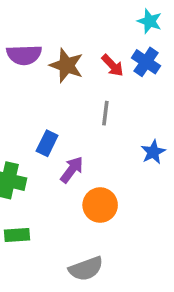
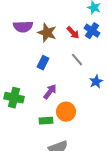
gray line: (105, 113) -> (77, 60), moved, turned -48
blue rectangle: (47, 143) -> (43, 63), moved
green rectangle: (17, 235) -> (46, 121), moved

